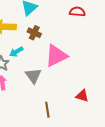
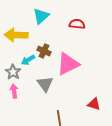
red semicircle: (77, 12) -> (77, 24), moved
brown cross: (34, 33) -> (44, 51), moved

